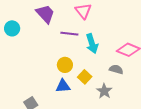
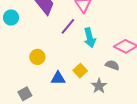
purple line: (69, 34) -> (68, 26), turned -60
yellow circle: (65, 65) -> (37, 57), moved

